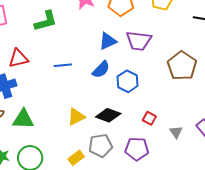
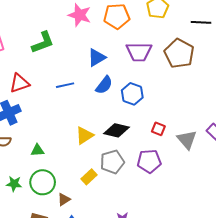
blue triangle: (108, 41) -> (97, 58), moved
brown pentagon: (182, 66) -> (179, 54), moved
green triangle: (23, 119) -> (37, 150), moved, size x0.6
gray triangle: (176, 132) -> (187, 140), size x1.5

